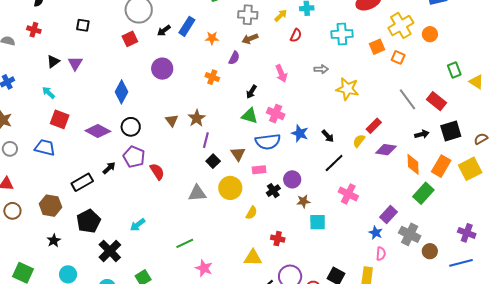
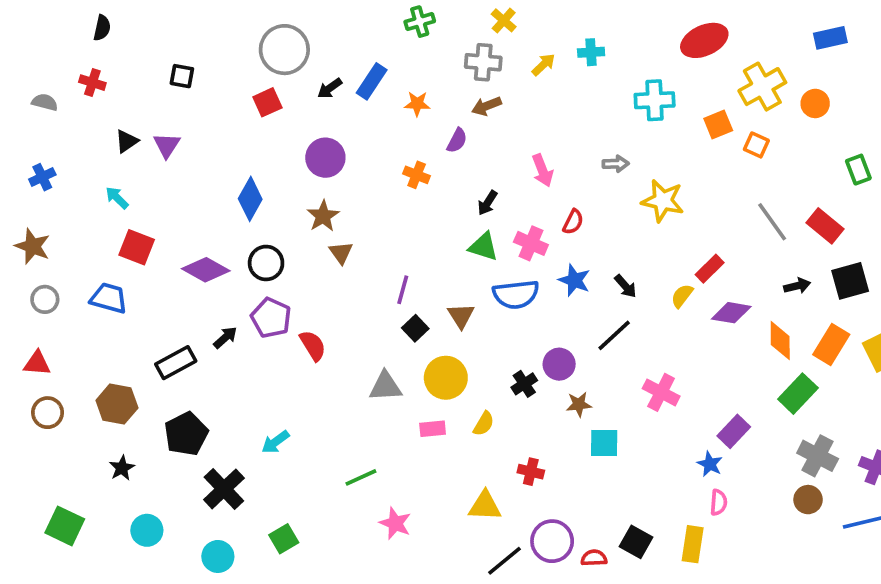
red semicircle: (296, 35) -> (573, 222), moved
brown star: (197, 118) -> (323, 216), moved
black line: (334, 163) -> (614, 335), moved
pink rectangle: (259, 170) -> (433, 429), moved
gray cross: (410, 234) -> (818, 456), moved

